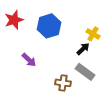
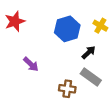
blue hexagon: (49, 26) -> (67, 29), moved
yellow cross: (93, 34) -> (100, 26), moved

